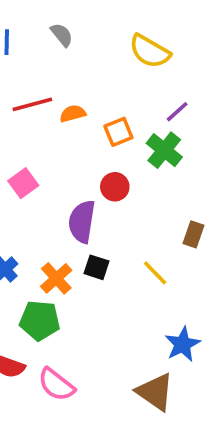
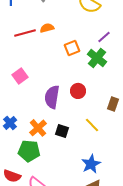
orange semicircle: (73, 114) -> (47, 28), moved
red circle: (115, 187) -> (78, 91), moved
black square: (97, 267) -> (62, 131), moved
blue star: (183, 344) -> (91, 164), moved

